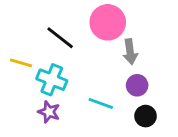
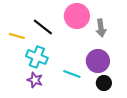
gray arrow: (130, 52) -> (101, 28), moved
yellow line: (21, 63) -> (17, 36), moved
purple circle: (137, 85) -> (98, 61), size x1.5

